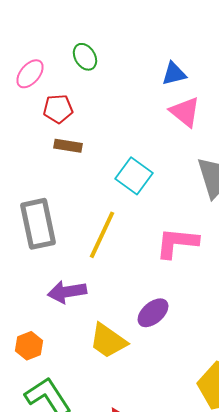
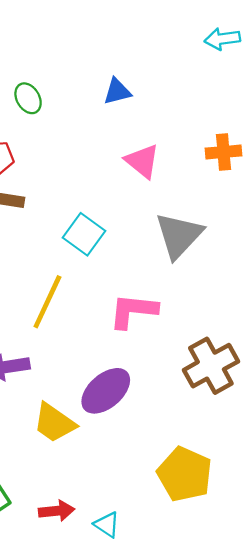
blue triangle: (174, 74) -> (117, 91), moved
purple ellipse: (153, 313) -> (106, 391), size x1.4

